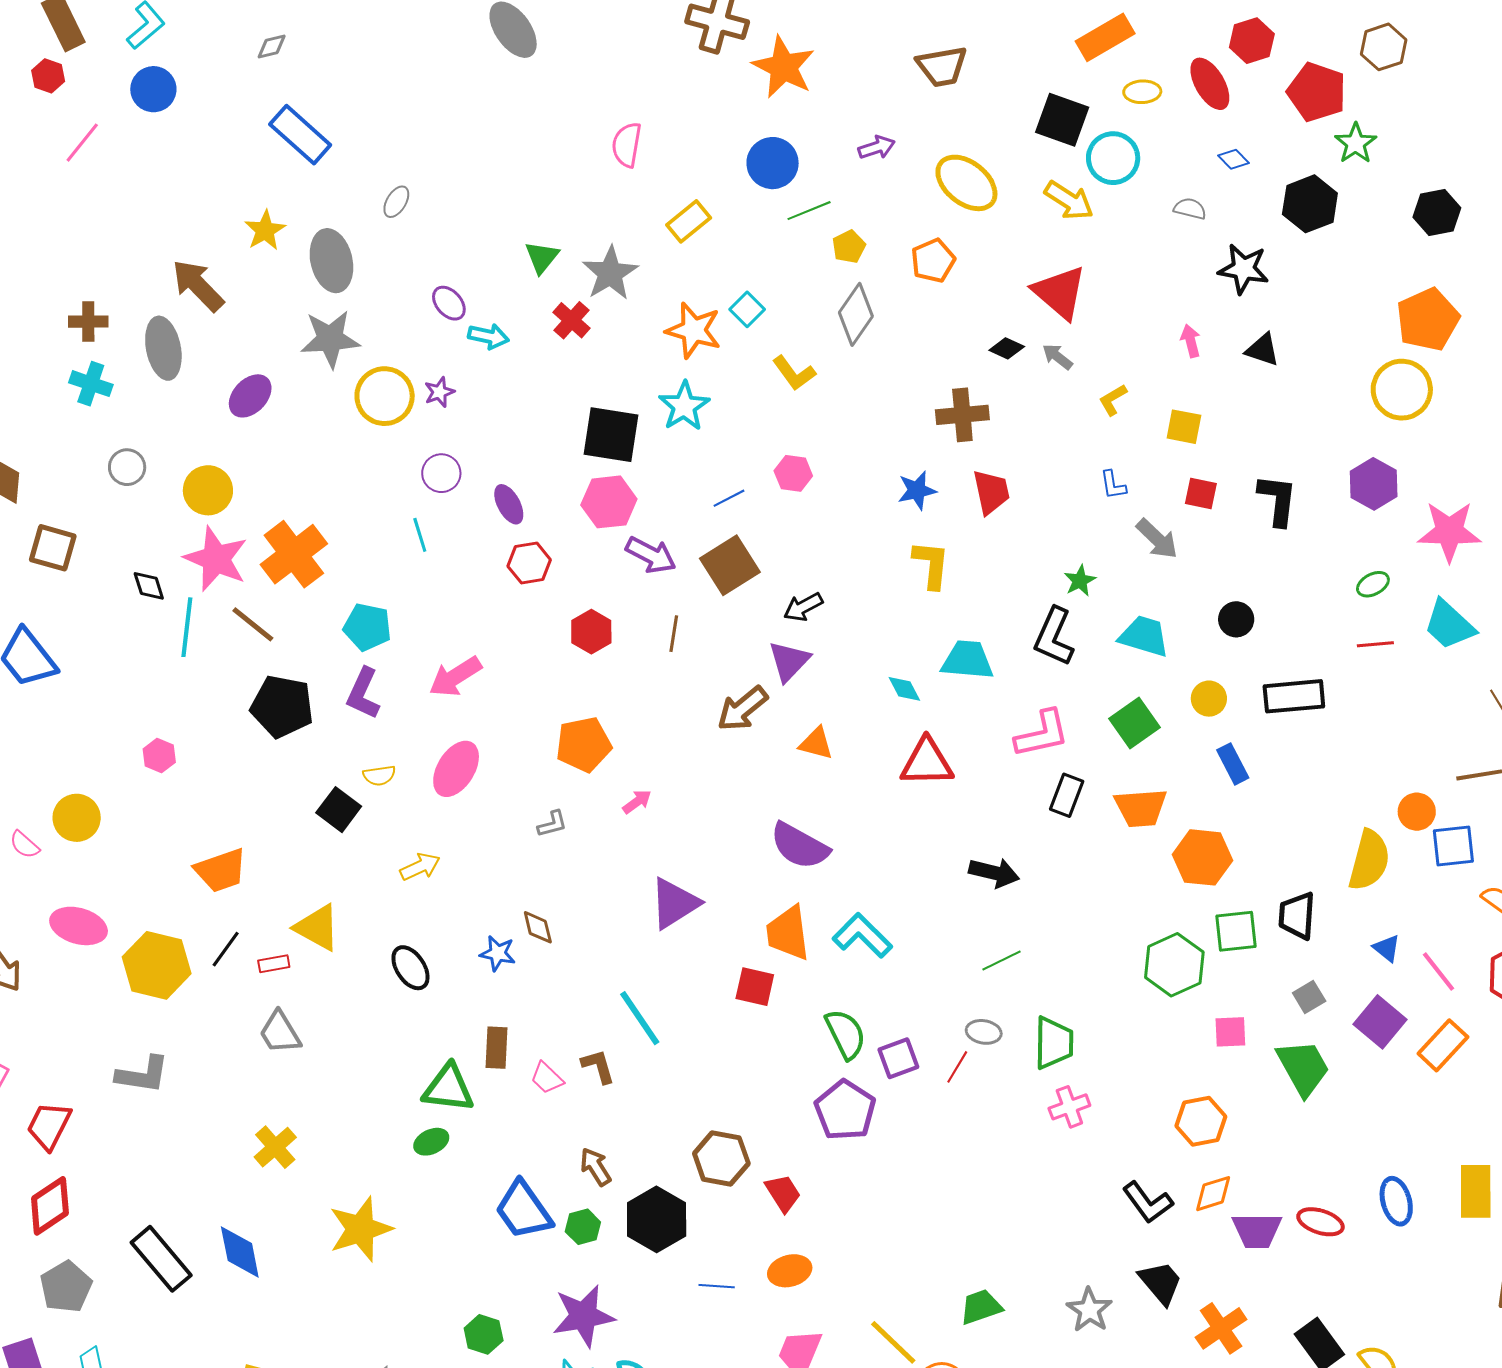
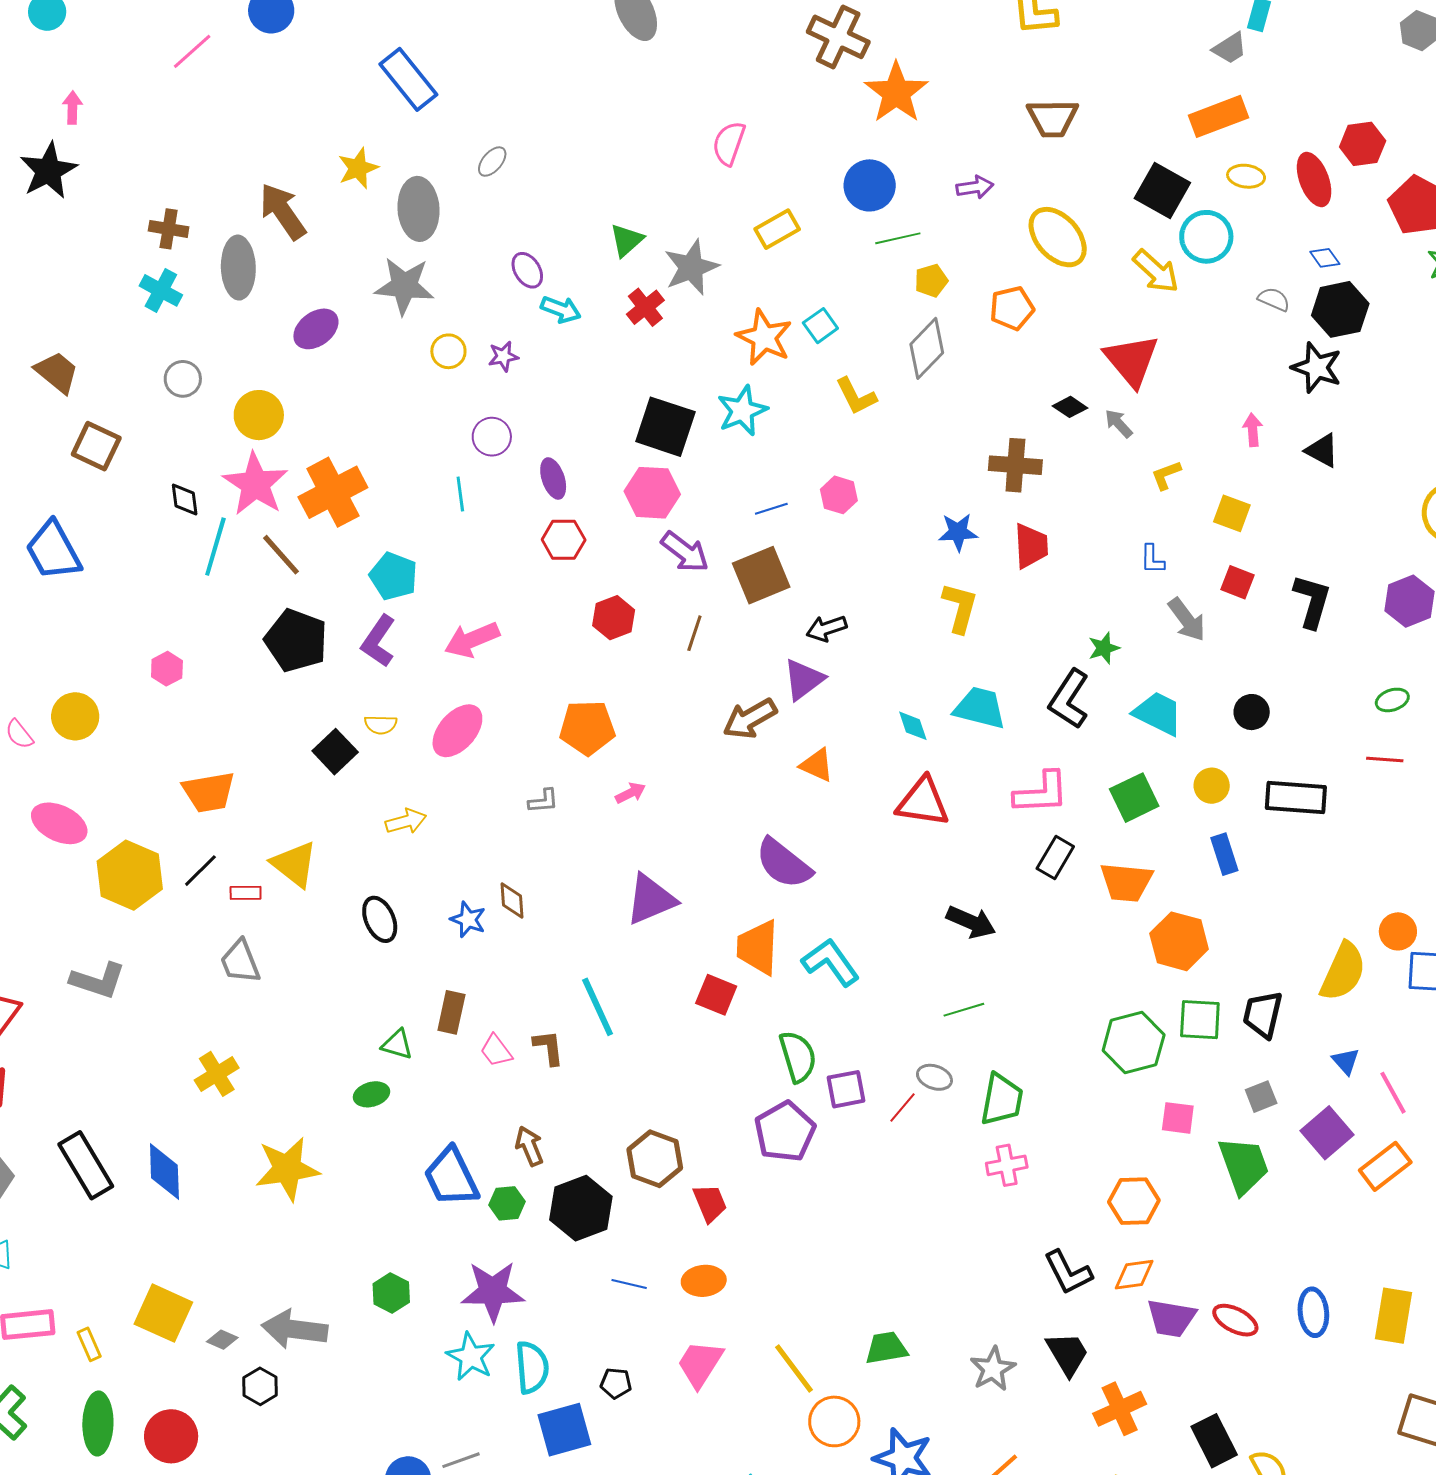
black hexagon: (1310, 204) -> (1340, 309), moved
yellow circle: (385, 396) -> (448, 351), size x0.6
green triangle: (448, 1088) -> (397, 1045), size x0.6

